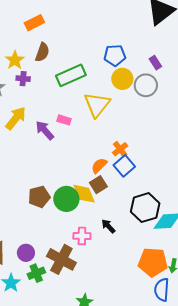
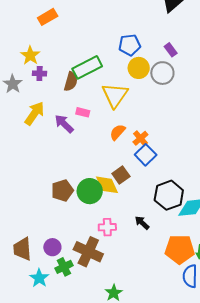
brown semicircle: (42, 52) -> (71, 82), moved
orange semicircle: (99, 166) -> (118, 132), moved
black arrow: (108, 226) -> (142, 223), moved

